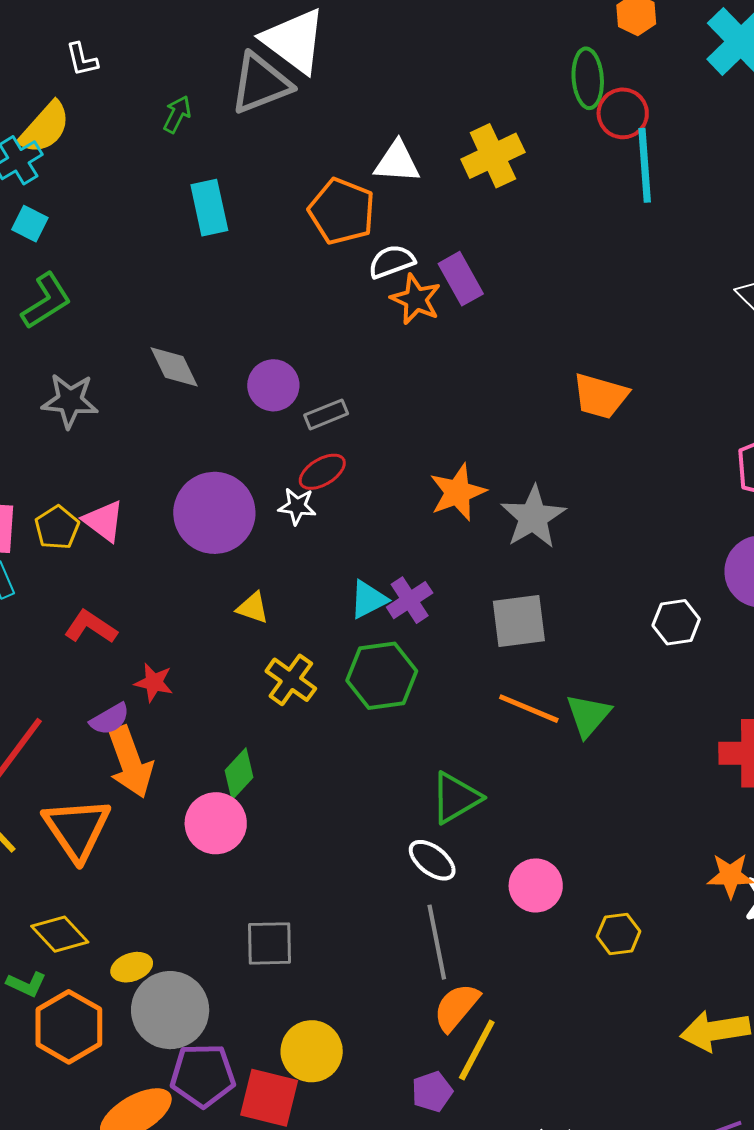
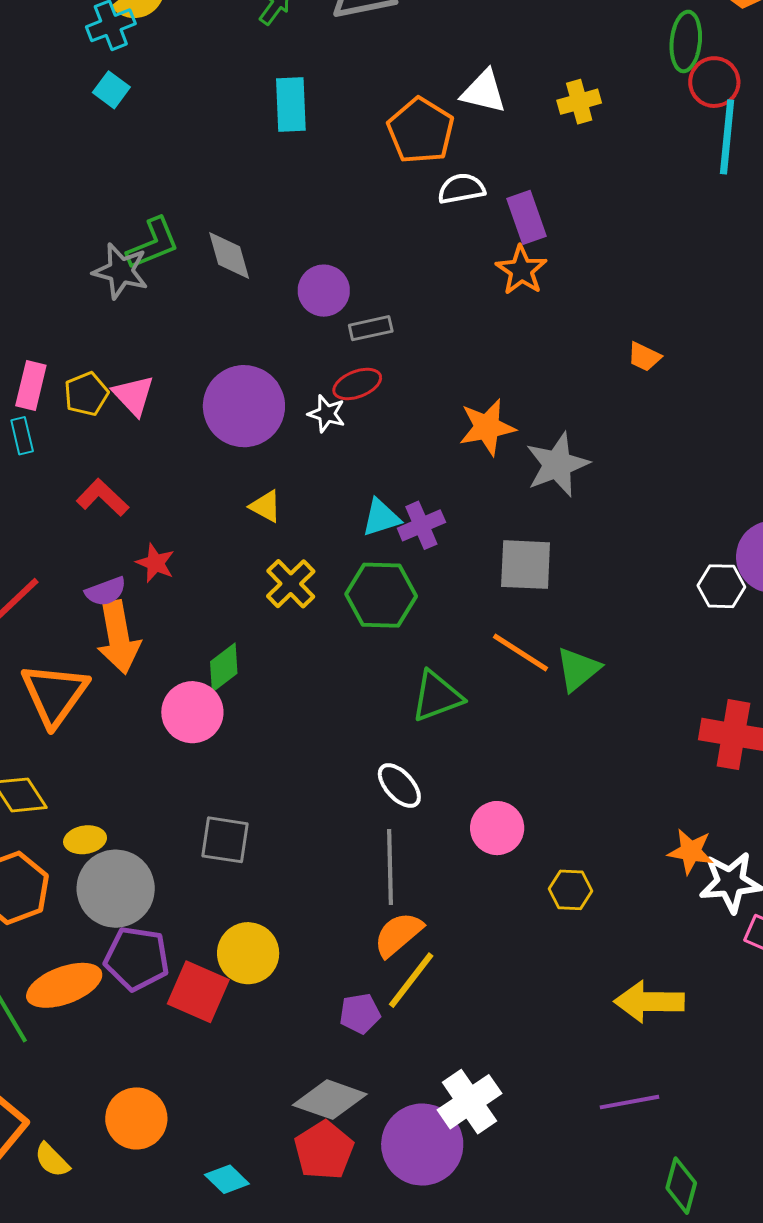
yellow cross: (493, 156) -> (579, 102), size x0.7
orange star: (416, 299) -> (521, 270), moved
green L-shape: (46, 301) -> (153, 244), moved
orange trapezoid: (600, 396) -> (644, 357), size x0.6
white hexagon: (676, 622) -> (721, 586), moved
green triangle: (456, 798) -> (437, 696), moved

